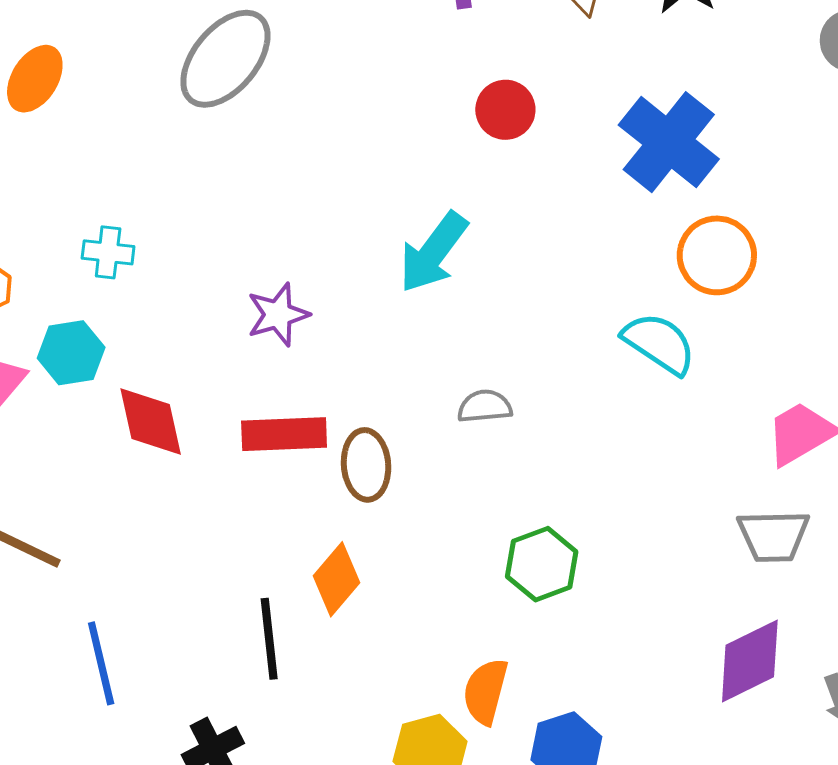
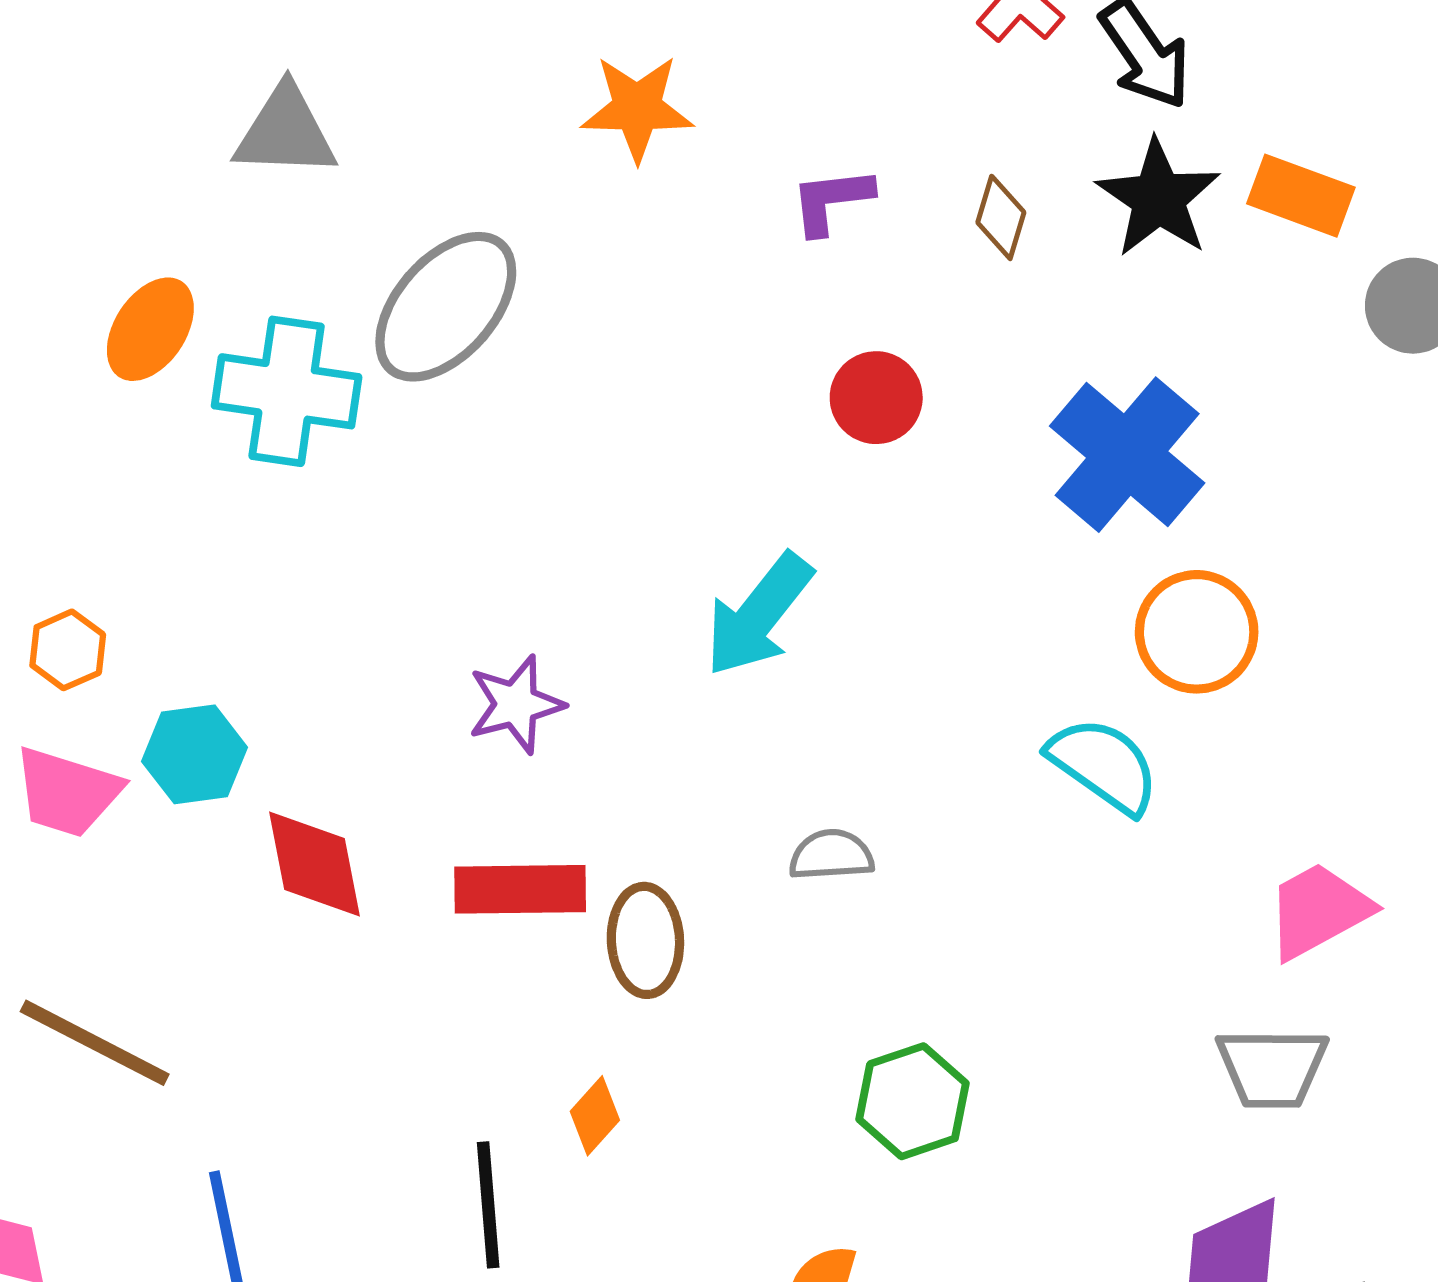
cyan cross: (108, 252) -> (287, 391), moved, size x1.8
orange diamond: (336, 579) -> (595, 1116), size x0.7

